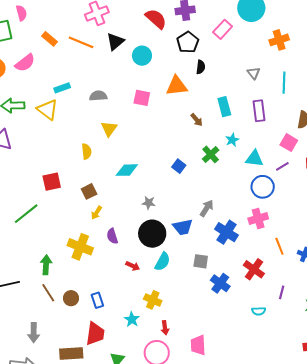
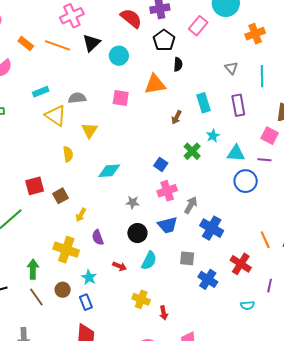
yellow triangle: (48, 110) -> (56, 116), moved
brown arrow: (197, 120) -> (176, 117), turned 72
purple line: (282, 166) -> (264, 160), turned 40
brown square: (89, 191) -> (61, 196), moved
pink cross: (258, 218) -> (167, 191), moved
black circle: (152, 234) -> (137, 233), size x0.7
brown circle: (71, 298) -> (63, 290), moved
cyan star: (132, 319) -> (89, 277), moved
red arrow: (165, 328) -> (164, 313), moved

